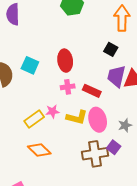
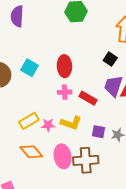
pink star: (52, 111) -> (48, 125), moved
pink ellipse: (98, 120) -> (63, 156), moved
purple square: (114, 147) -> (98, 132), moved, turned -32

